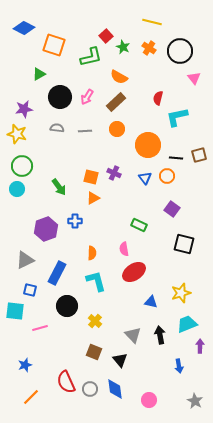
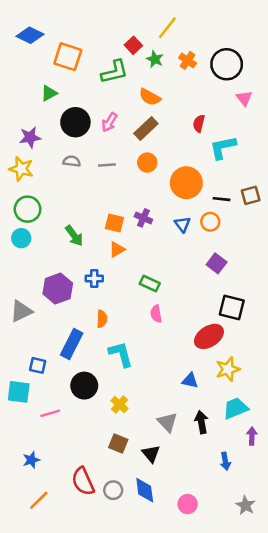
yellow line: (152, 22) -> (167, 28), moved, turned -66
green rectangle: (139, 225) -> (150, 284), moved
orange semicircle: (92, 253) -> (102, 319), moved
gray triangle: (25, 260) -> (21, 311), moved
red ellipse: (134, 272) -> (209, 336), moved

